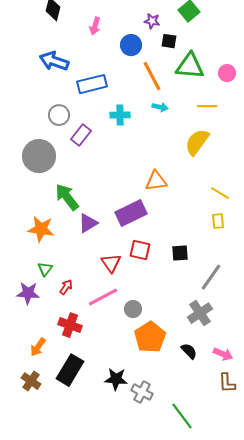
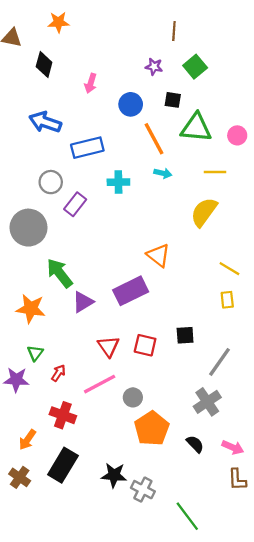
purple star: (152, 21) -> (154, 67), moved
orange triangle: (156, 181) -> (158, 255), turned 45
red square: (140, 250) -> (145, 345), moved

